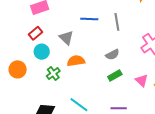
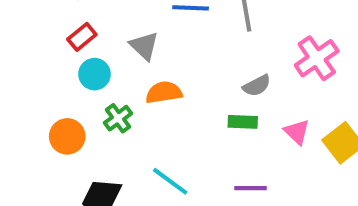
gray semicircle: (112, 55) -> (257, 86), moved
orange circle: (18, 69) -> (67, 136), moved
green rectangle: (115, 75) -> (243, 122), turned 32

